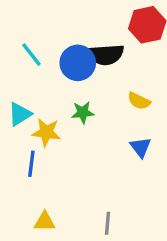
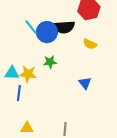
cyan line: (31, 55) -> (31, 27), moved
yellow semicircle: (139, 101) -> (90, 44), moved
cyan triangle: (20, 114) -> (12, 73), moved, turned 35

